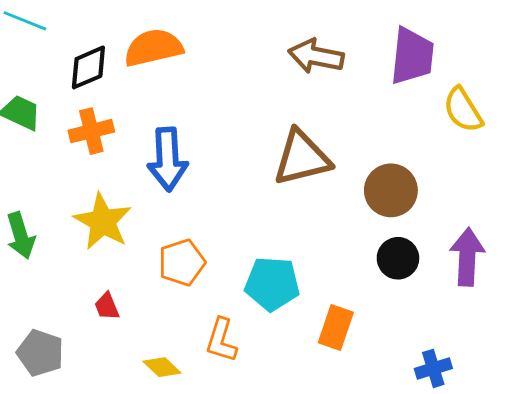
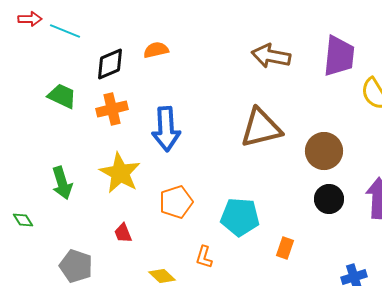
orange semicircle: (153, 48) -> (156, 50), size x0.6
orange rectangle: (336, 327) -> (285, 248), size x0.7
orange L-shape: (221, 340) -> (204, 257), size x0.7

